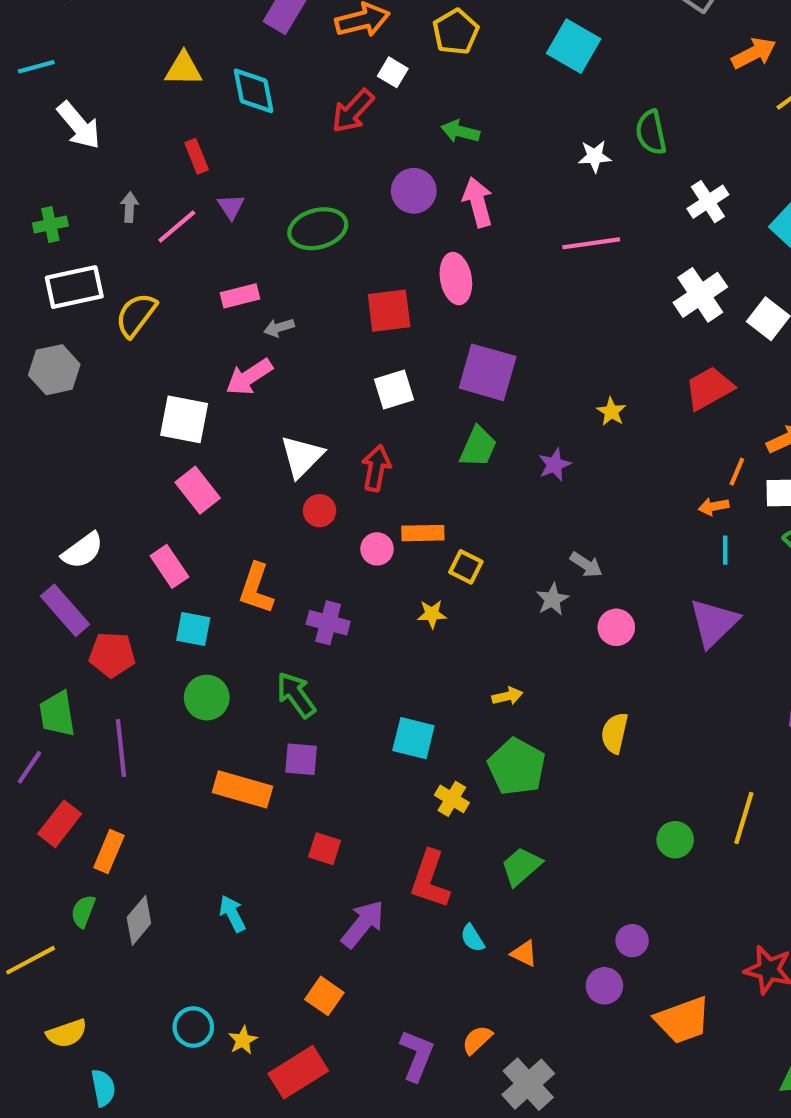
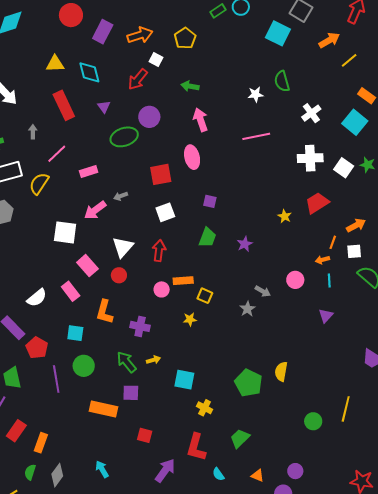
cyan square: (574, 46) -> (278, 33), moved
red rectangle: (197, 156) -> (64, 105), size x1.8
purple circle: (414, 191) -> (149, 117), moved
purple triangle: (231, 207) -> (104, 107), moved
pink line: (177, 226) -> (57, 154), moved
white cross: (700, 295) -> (310, 158), turned 35
gray arrow: (279, 328) -> (121, 196), moved
purple square: (488, 372) -> (210, 201), size x0.5
yellow star: (611, 412) -> (285, 216), moved
pink rectangle: (198, 490) -> (87, 266), moved
red circle: (320, 511) -> (119, 275), moved
white semicircle: (83, 550) -> (37, 298), moved
pink rectangle: (169, 566) -> (71, 291), moved
purple triangle: (714, 623) -> (326, 316), size x0.6
pink circle: (616, 627) -> (295, 280), moved
red pentagon: (112, 655) -> (37, 348), turned 30
yellow arrow: (507, 696) -> (153, 360), moved
purple line: (121, 748) -> (56, 379), moved
green pentagon: (517, 767) -> (249, 383), moved
orange triangle: (524, 953) -> (257, 476), moved

